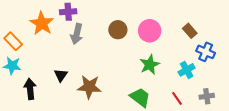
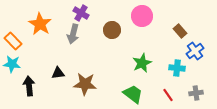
purple cross: (68, 12) -> (81, 13), moved, turned 35
pink circle: (150, 31) -> (142, 16), moved
blue cross: (206, 52) -> (195, 51), turned 30
cyan cross: (187, 70) -> (177, 68), turned 35
black triangle: (61, 75) -> (58, 73), turned 48

